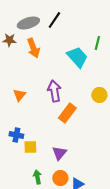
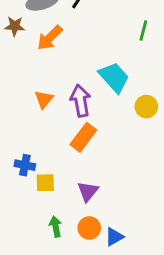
orange arrow: (33, 48) -> (50, 38), turned 66
cyan trapezoid: (77, 57) -> (114, 77), moved
orange triangle: (19, 95) -> (44, 99), moved
orange rectangle: (67, 113) -> (83, 137), moved

